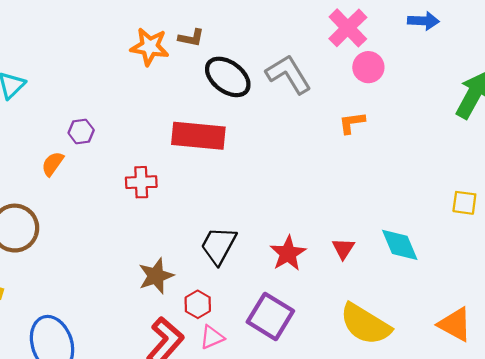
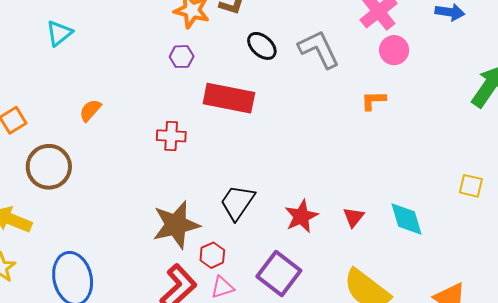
black ellipse: (228, 77) -> (262, 46), size x0.7
purple hexagon: (81, 132) -> (182, 57), moved
brown star: (156, 276) -> (176, 225), size x1.4

